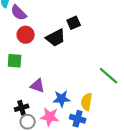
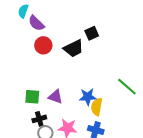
green square: (15, 61) -> (32, 97), moved
blue star: (62, 99) -> (88, 97), moved
yellow semicircle: (87, 102) -> (97, 107), moved

